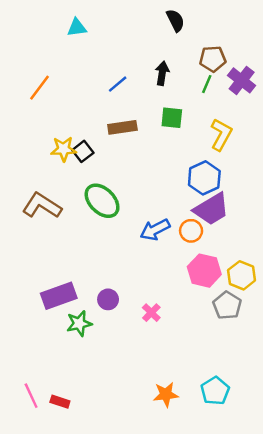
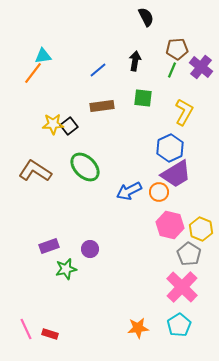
cyan triangle: (77, 28) -> (43, 56), moved
purple rectangle: (59, 296) -> (49, 246), size x0.7
pink cross: (151, 313) -> (182, 287), moved, size x2.0

